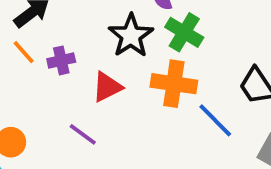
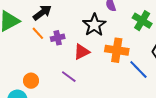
green cross: (184, 32) -> (142, 21), moved

